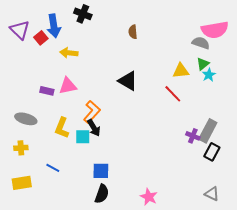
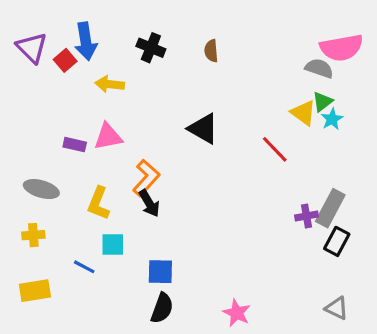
black cross: (83, 14) -> (151, 48), moved
yellow triangle: (181, 71) -> (303, 113), moved, turned 42
purple cross: (193, 136) -> (307, 216), turned -32
cyan square: (83, 137) -> (113, 245), moved

